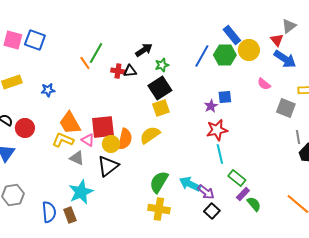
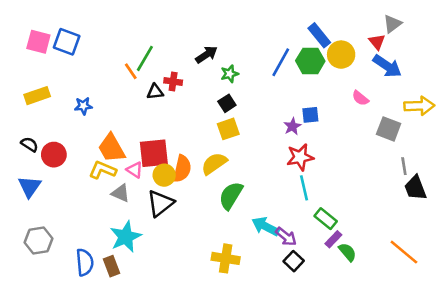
black triangle: (130, 71) -> (155, 92), moved
black square: (160, 88) -> (227, 103), size x0.6
green semicircle: (159, 182) -> (231, 196), moved

